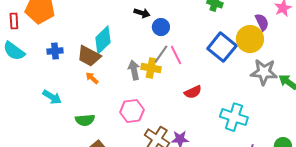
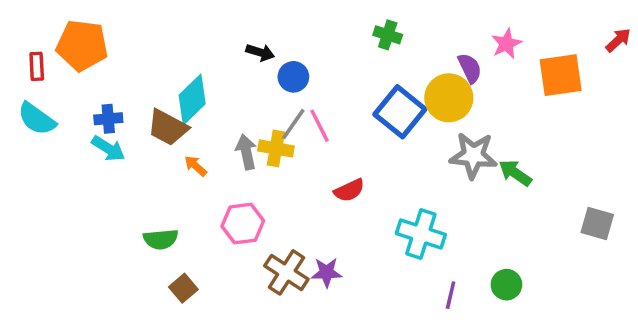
orange arrow: (92, 78) -> (196, 166), moved
cyan arrow: (52, 97) -> (108, 148), moved

